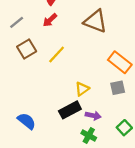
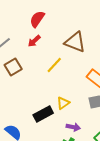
yellow line: (57, 54) -> (54, 65), moved
black rectangle: (70, 110) -> (43, 114), moved

